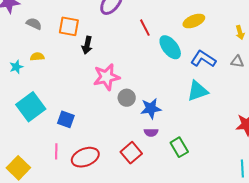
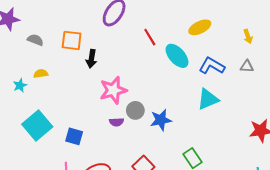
purple semicircle: (151, 132) -> (117, 122), moved

